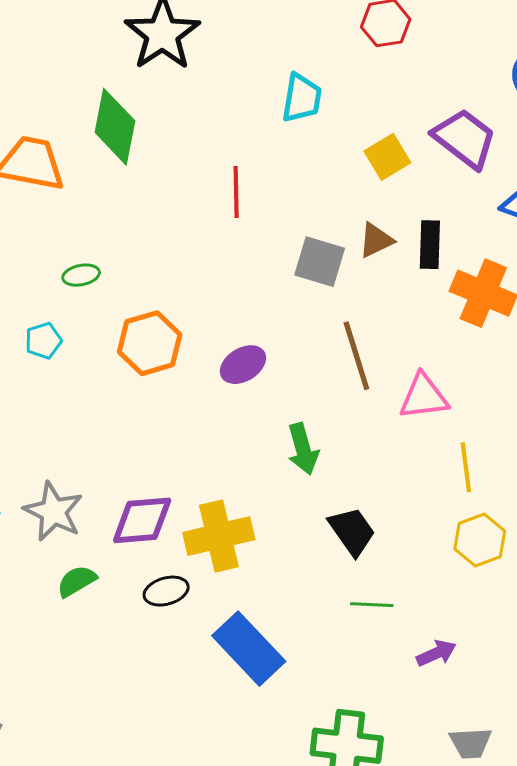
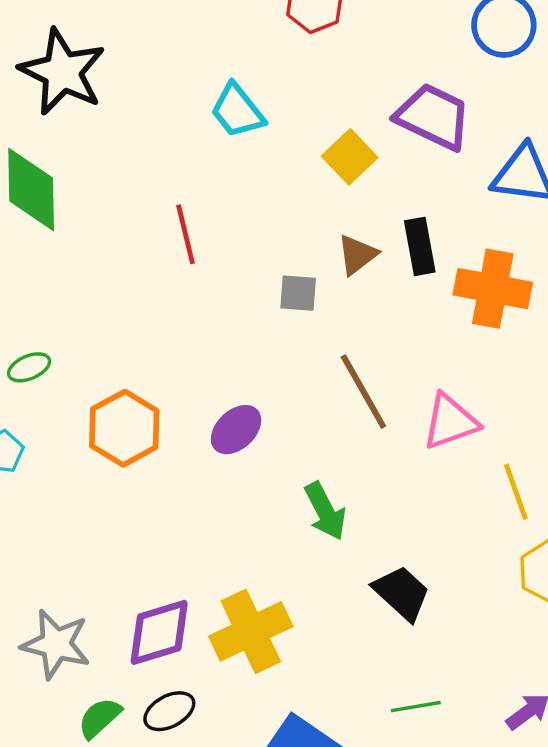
cyan trapezoid: (302, 98) -> (237, 111), turned 144
gray square: (320, 262) -> (298, 293), size x0.7
black ellipse: (166, 591) -> (169, 711), moved
green line: (372, 605) -> (416, 707), moved

